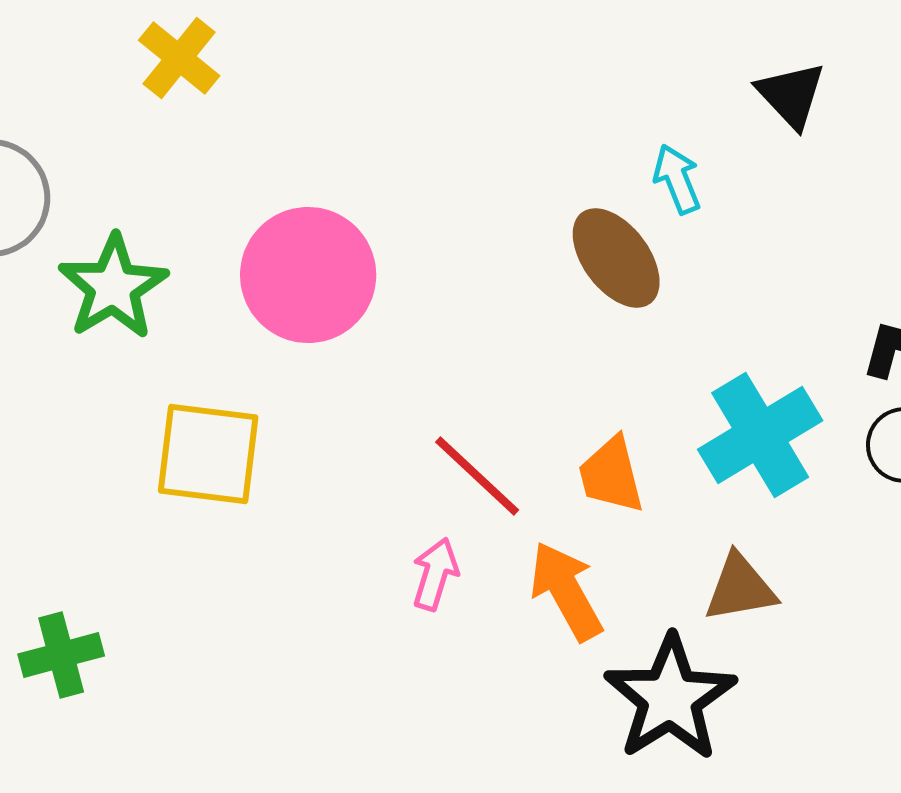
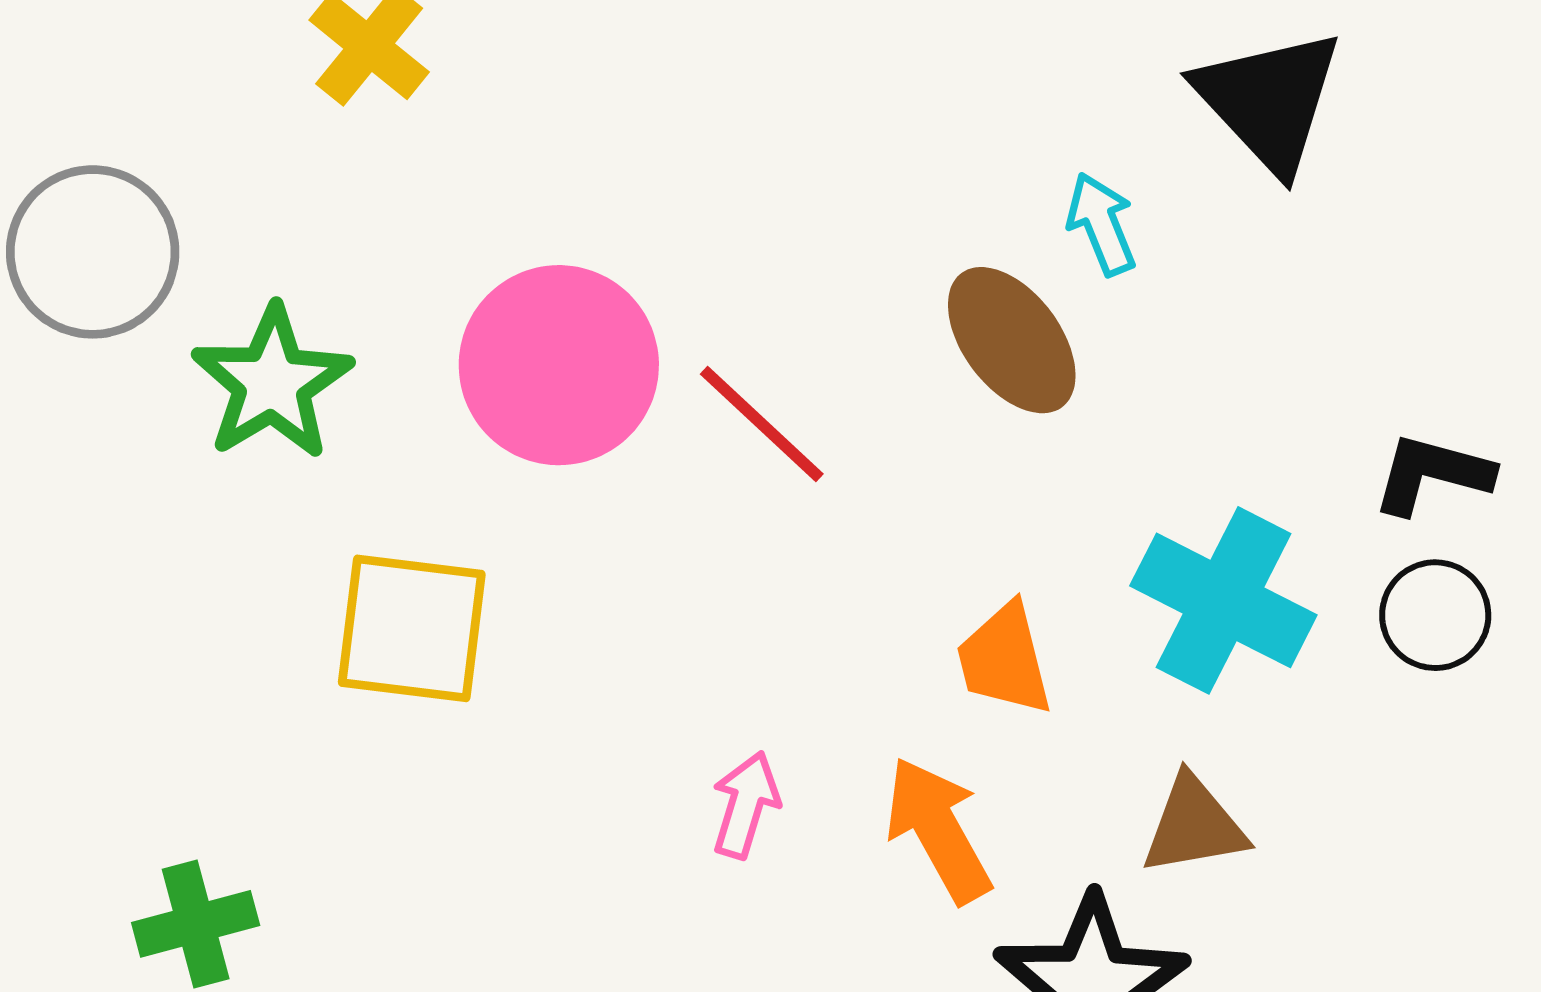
black triangle: (791, 95) -> (1269, 100), size x1.5
cyan cross: (760, 435) -> (1223, 600), turned -32
red line: (477, 476) -> (762, 424), moved

